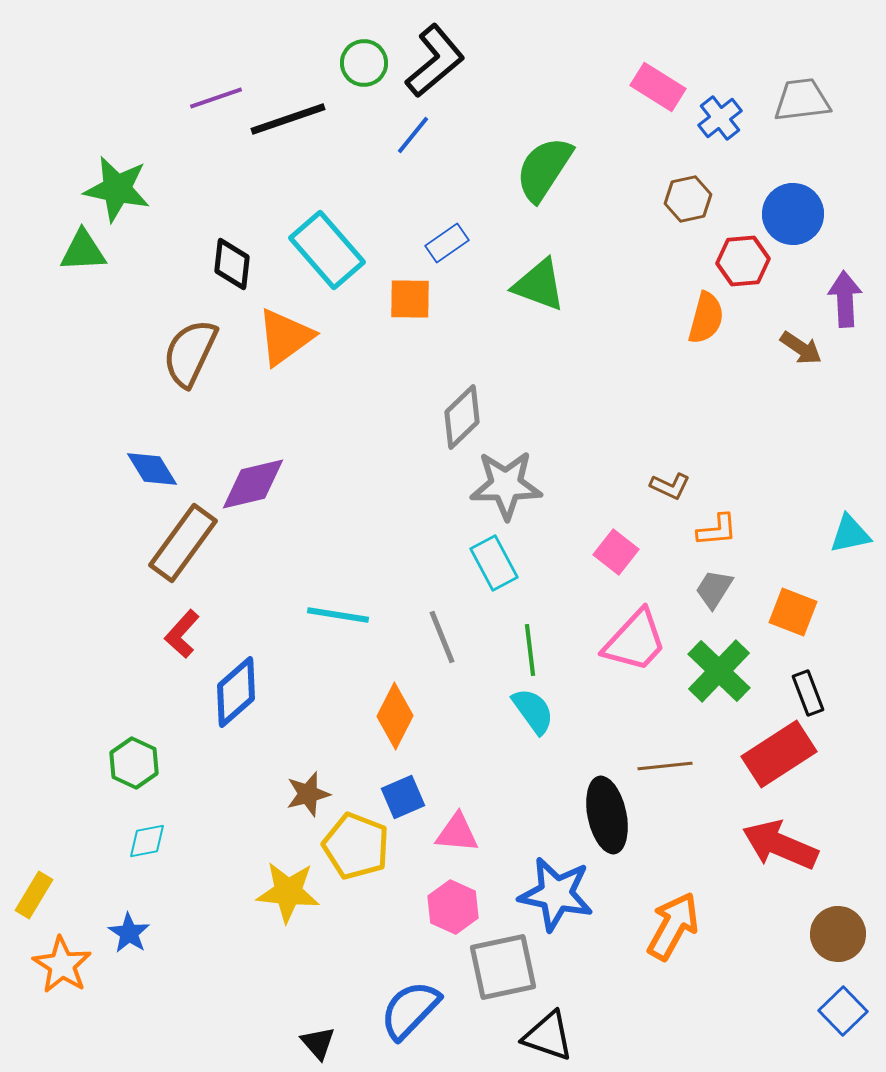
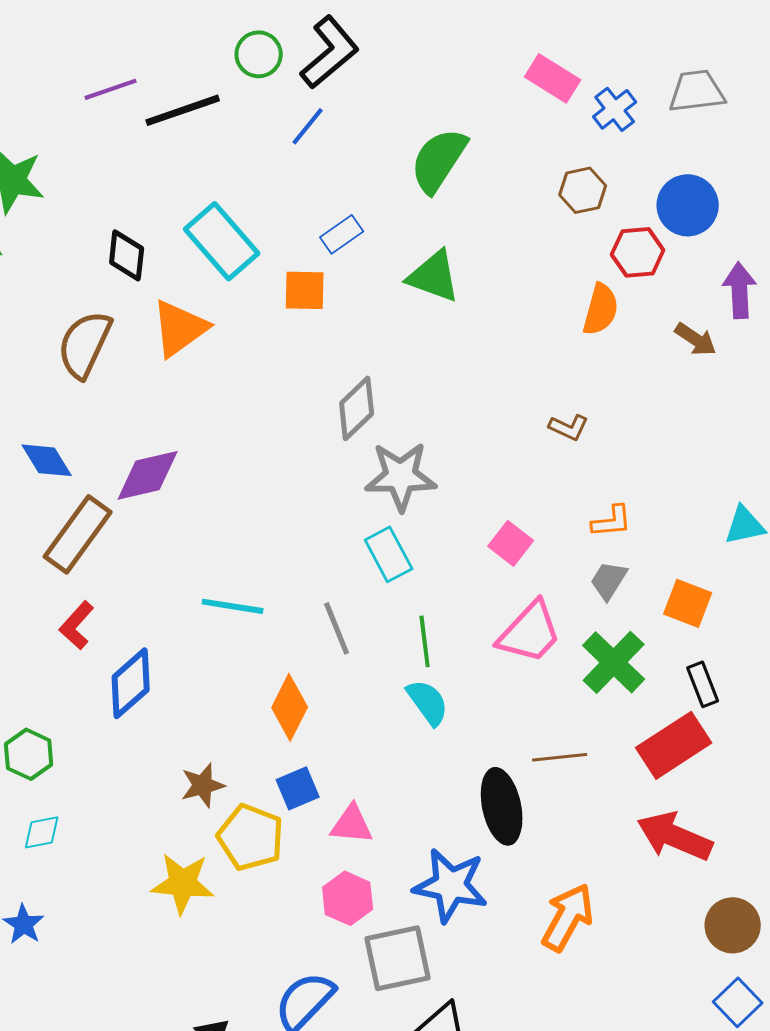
brown L-shape: (670, 486) -> (569, 427), moved

